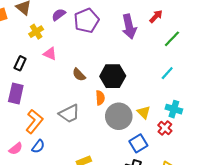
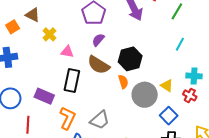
purple semicircle: (59, 15) -> (98, 40), moved
black rectangle: (20, 63) -> (72, 80), moved, size x1.6
brown semicircle: (79, 75) -> (99, 65), size x1.6
purple rectangle: (16, 94) -> (44, 96), turned -66
gray trapezoid: (69, 114) -> (100, 120), moved

